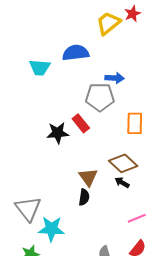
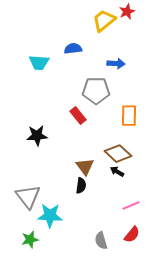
blue semicircle: (76, 53) -> (73, 49), size x0.7
blue arrow: (115, 78) -> (116, 64), moved
black star: (58, 133) -> (37, 136), moved

